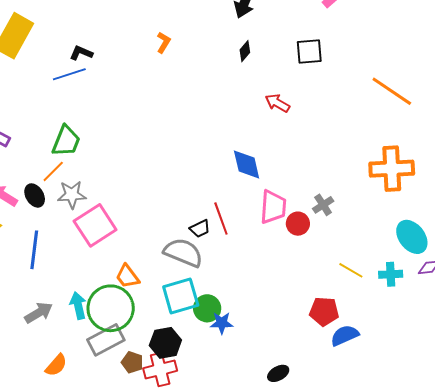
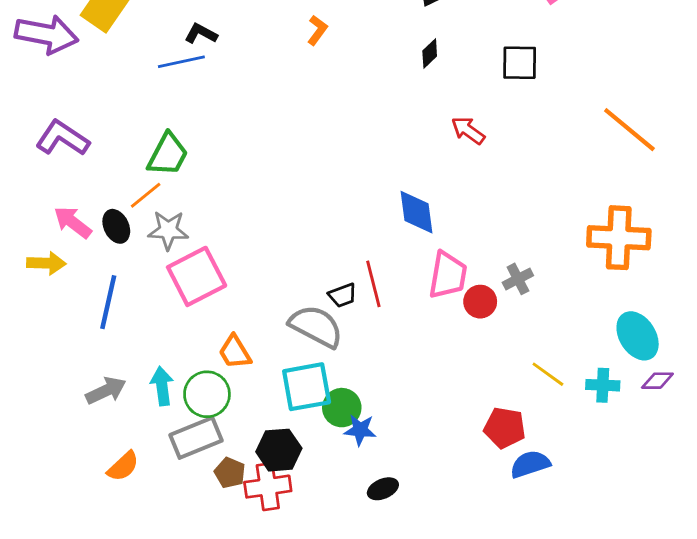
green circle: (111, 308) -> (207, 394), size x0.7
black ellipse: (278, 373) -> (383, 489), moved

